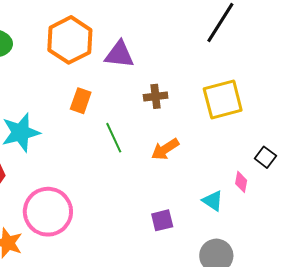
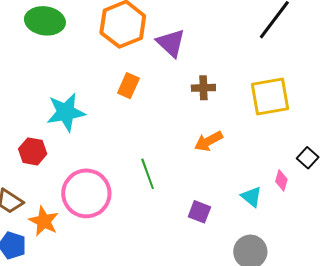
purple triangle: (119, 54) -> (171, 43), turned 32
green line: (114, 138) -> (148, 174), moved
purple square: (162, 220) -> (199, 212), turned 30

